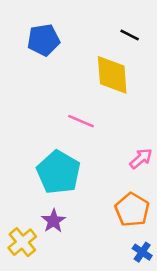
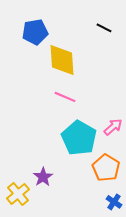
yellow diamond: (112, 75) -> (62, 60), moved
cyan pentagon: (59, 172) -> (79, 138), moved

